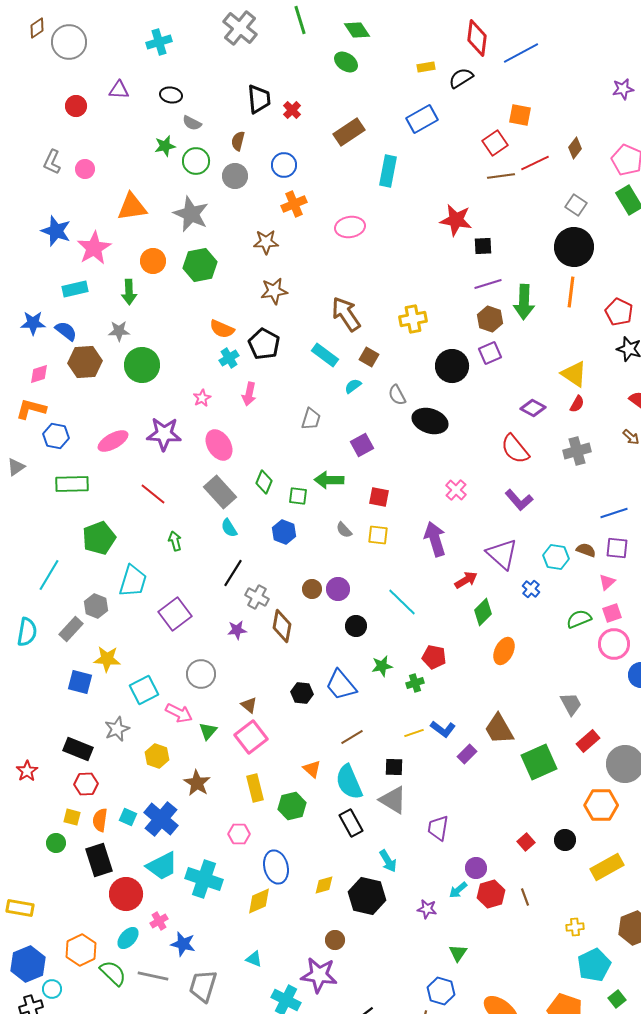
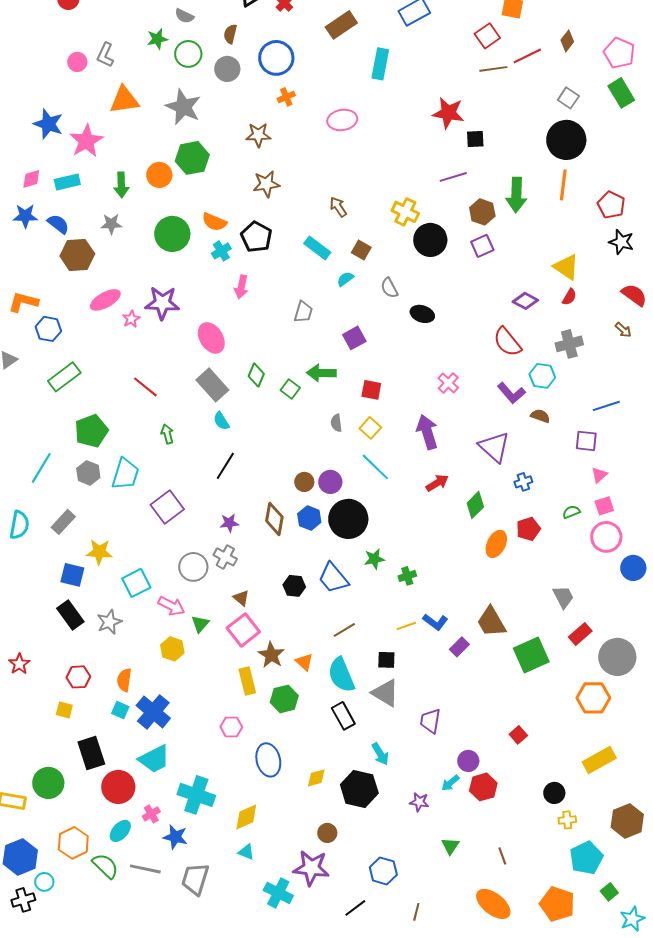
gray L-shape: (52, 162) -> (105, 55), moved
blue circle: (284, 165) -> (276, 58), size x1.4
orange cross: (294, 204) -> (286, 97), size x0.7
orange circle: (153, 261) -> (159, 175), moved
purple line: (488, 284) -> (453, 177), moved
brown arrow: (346, 314) -> (338, 207), size x0.6
yellow cross: (413, 319) -> (405, 212), turned 36
green circle: (142, 365) -> (172, 234), moved
black circle: (452, 366) -> (430, 240), moved
pink diamond: (39, 374) -> (31, 179), moved
pink star: (202, 398) -> (131, 319), moved
black ellipse: (430, 421) -> (422, 314), size x0.7
purple star: (164, 434) -> (162, 303), moved
pink ellipse: (113, 441) -> (105, 300), moved
green rectangle: (72, 484) -> (64, 377), turned -36
green square: (298, 496) -> (290, 389), turned 30
gray semicircle: (344, 530) -> (336, 423), turned 36
blue hexagon: (284, 532) -> (309, 518), moved
yellow square: (378, 535) -> (370, 428), turned 35
purple square: (617, 548) -> (586, 441), moved
brown semicircle: (586, 550) -> (540, 416), moved
cyan hexagon: (556, 557) -> (542, 376), moved
red arrow: (466, 580) -> (437, 483), moved
blue cross: (531, 589) -> (523, 482), turned 30
gray cross: (257, 597) -> (225, 557), moved
cyan line: (402, 602) -> (375, 467), moved
gray hexagon: (96, 606) -> (88, 473), moved
green semicircle: (579, 619) -> (571, 512), size x0.7
black circle: (356, 626) -> (348, 519), size x1.8
red pentagon: (434, 657) -> (528, 529), moved, turned -30
black rectangle: (78, 749) -> (70, 615), moved, turned 32
yellow hexagon: (157, 756) -> (172, 649), moved
brown star: (197, 783) -> (271, 655), moved
orange semicircle: (100, 820) -> (124, 680), moved
black circle: (565, 840) -> (554, 793), moved
green circle: (56, 843) -> (48, 783), moved, size x1.6
cyan cross: (204, 879) -> (196, 795), moved
brown line: (525, 897) -> (502, 856), moved
yellow diamond: (259, 901) -> (246, 817), moved
blue hexagon: (441, 991) -> (383, 871), moved

